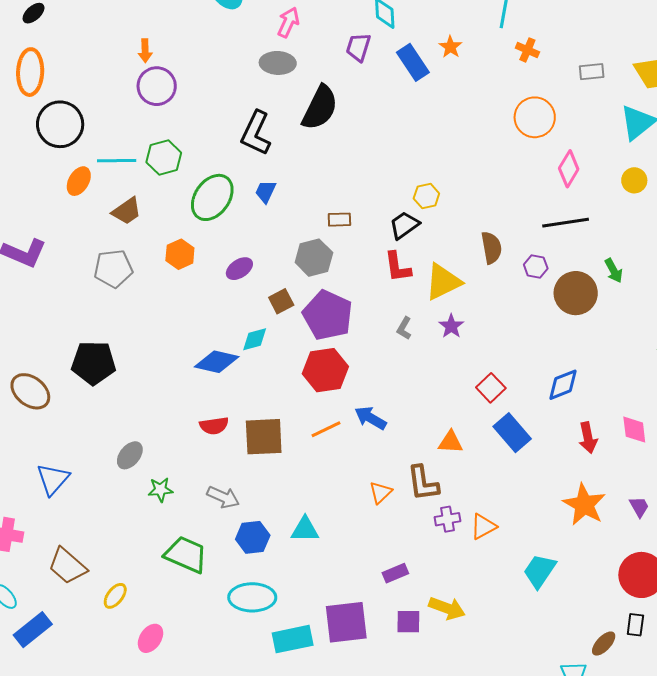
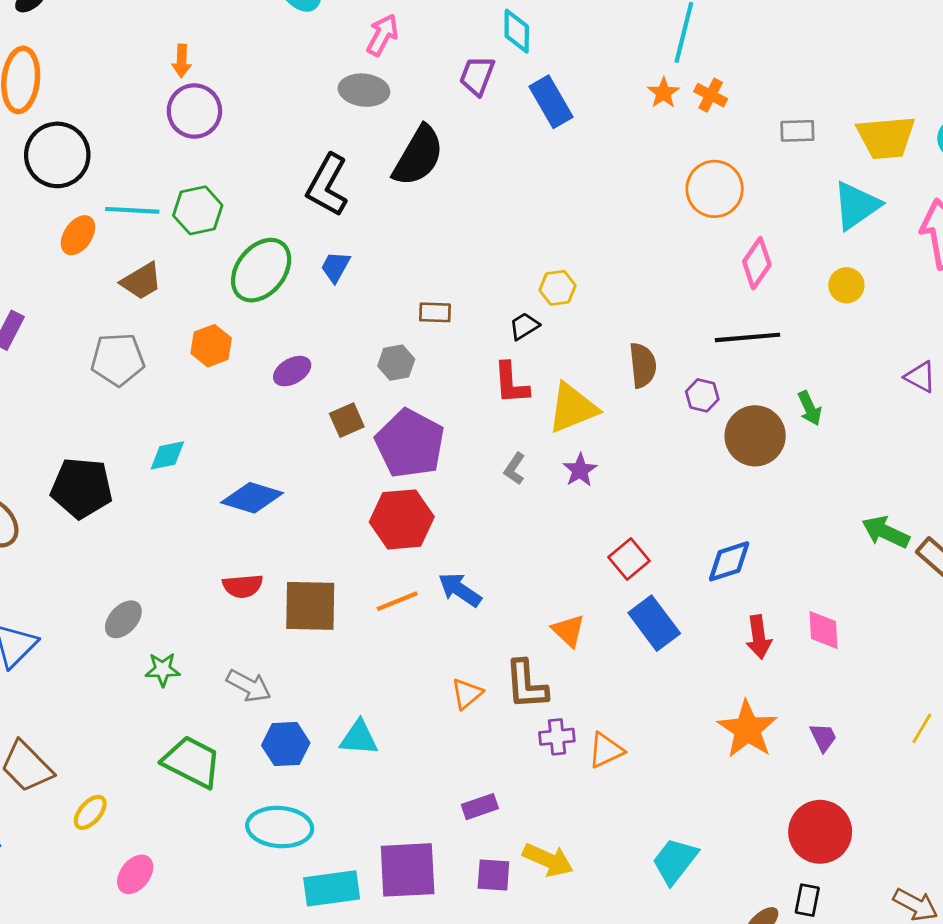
orange star: (450, 47) -> (663, 93), moved
black trapezoid: (404, 225) -> (524, 326), size x0.7
gray hexagon: (314, 258) -> (396, 363), size x0.7
cyan diamond: (255, 339) -> (167, 455), moved
orange triangle: (451, 442) -> (568, 631), turned 36
cyan trapezoid: (540, 571) -> (675, 861), moved

